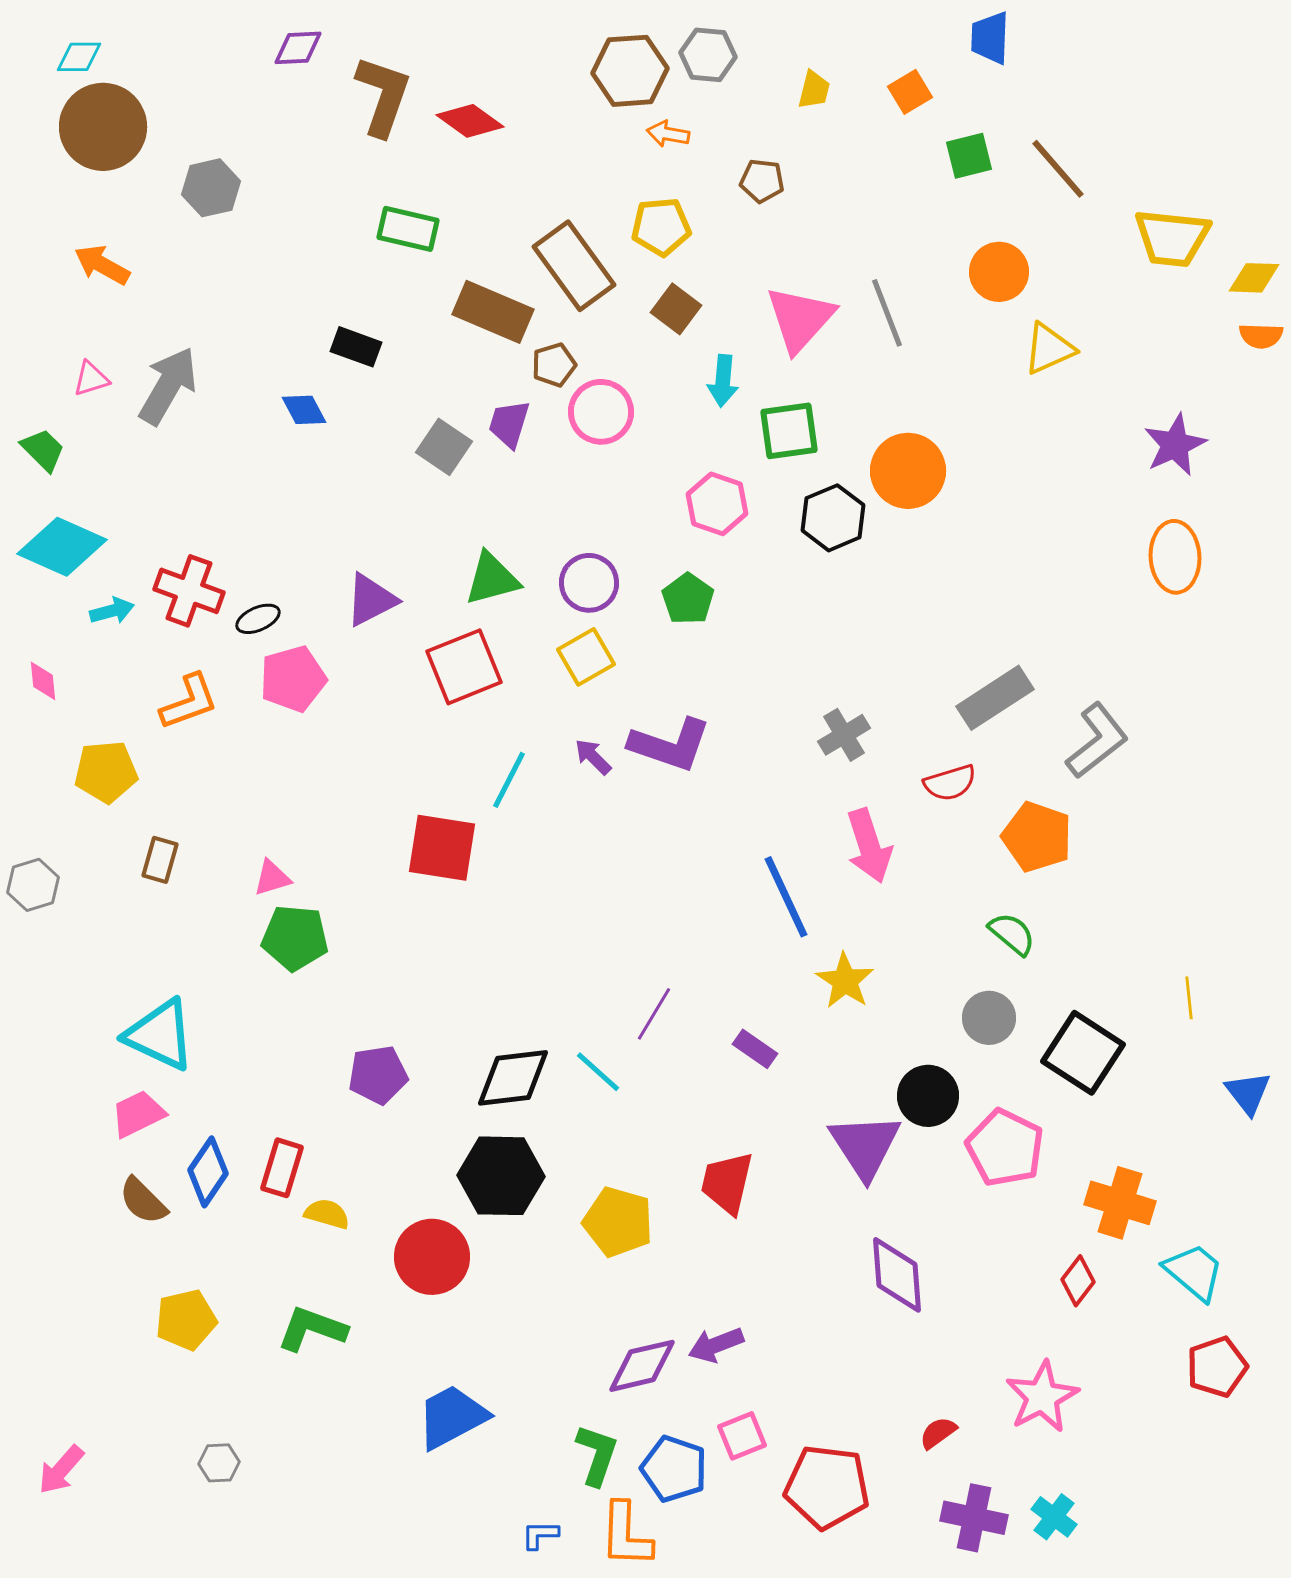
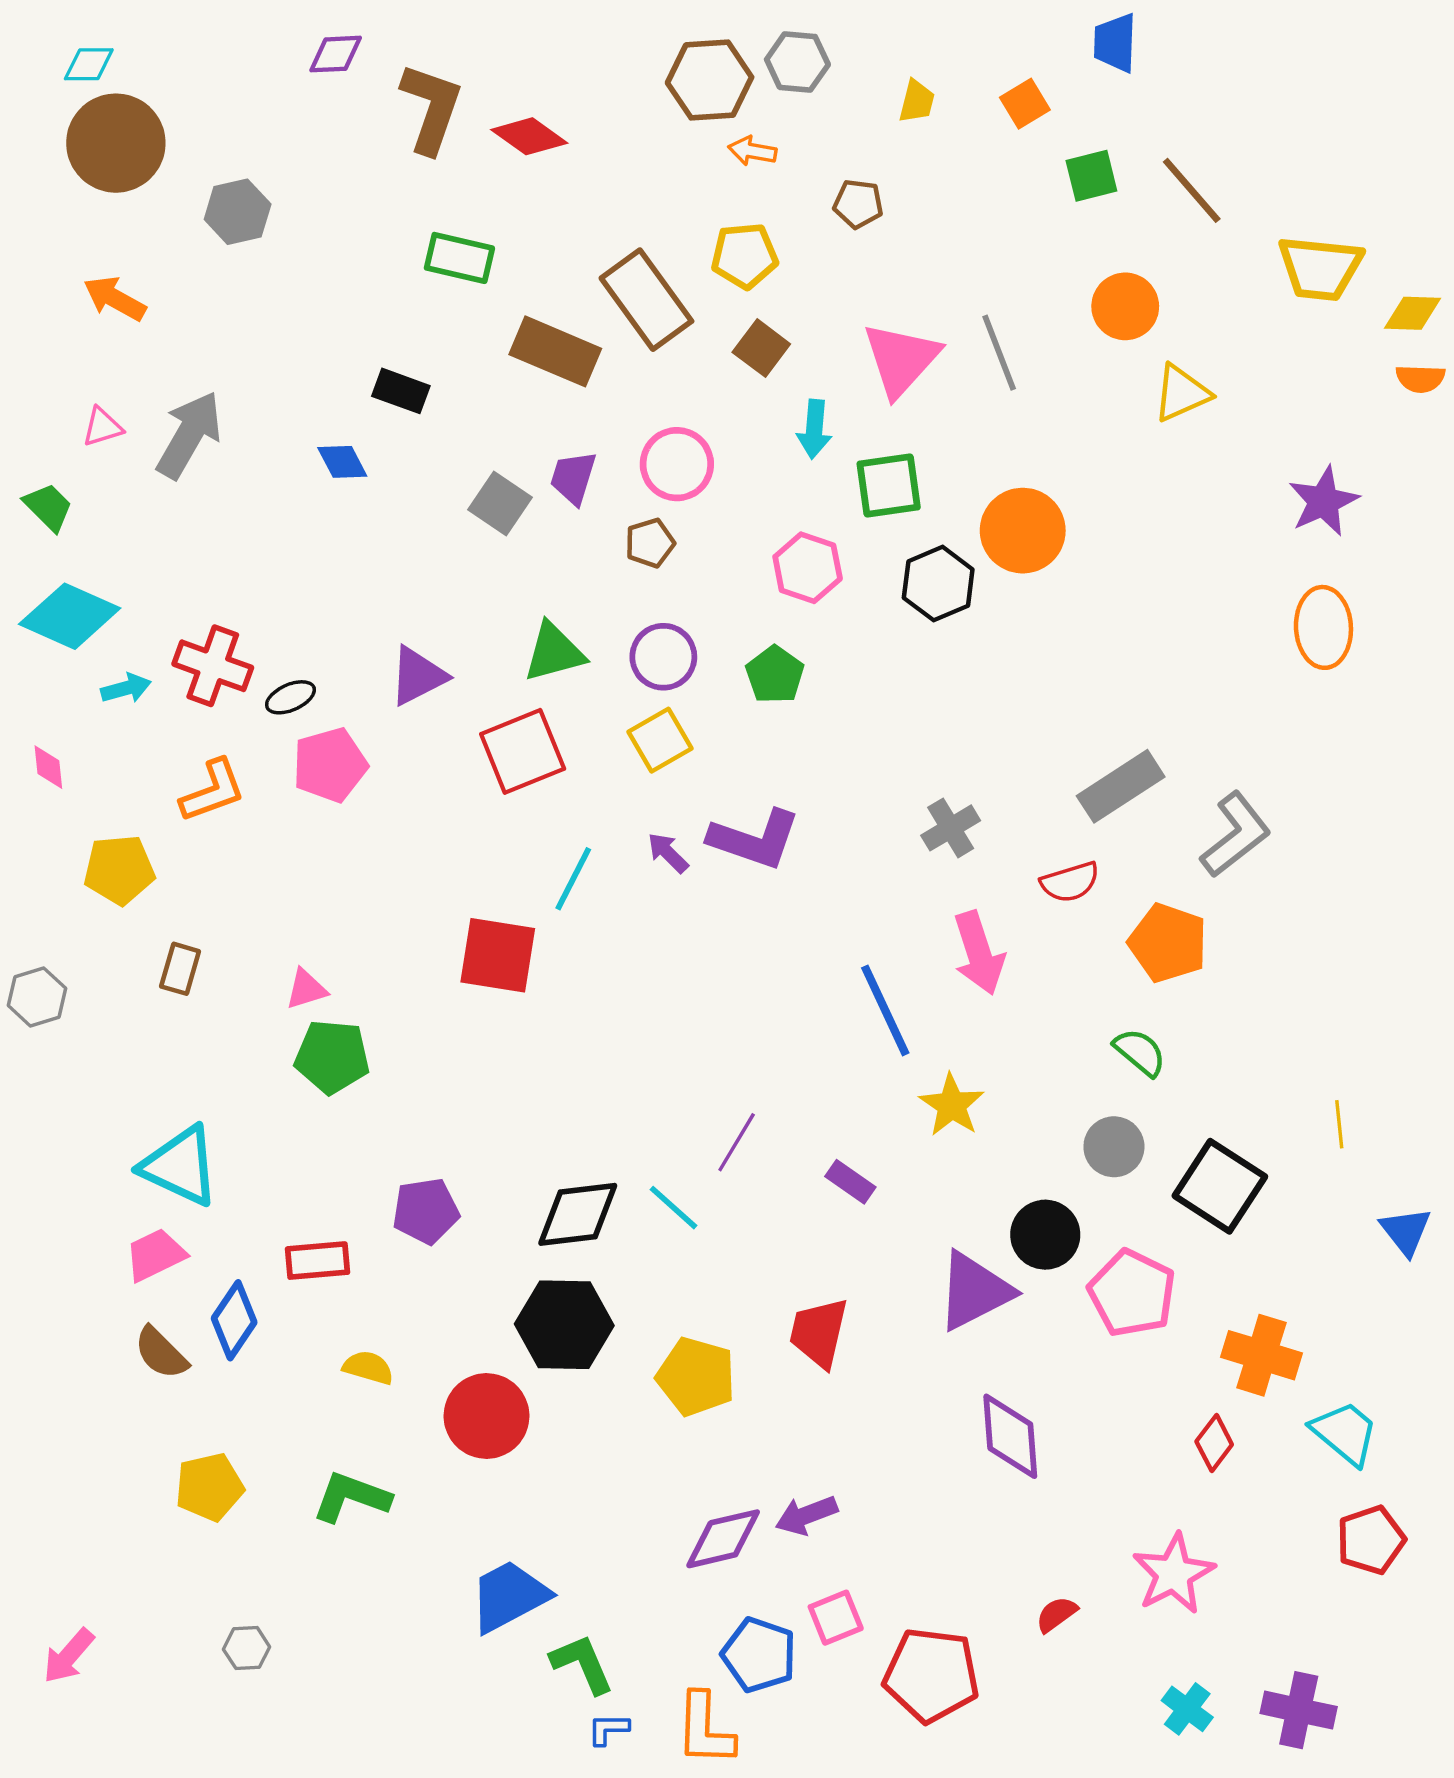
brown pentagon: (554, 365) -> (650, 543), moved
purple triangle: (865, 1146) -> (974, 1291), turned 36
red rectangle: (282, 1168) -> (318, 1261), moved, turned 68
green L-shape: (597, 1455) -> (582, 1664), moved, turned -42
purple cross: (974, 1518) -> (1299, 1710), moved

